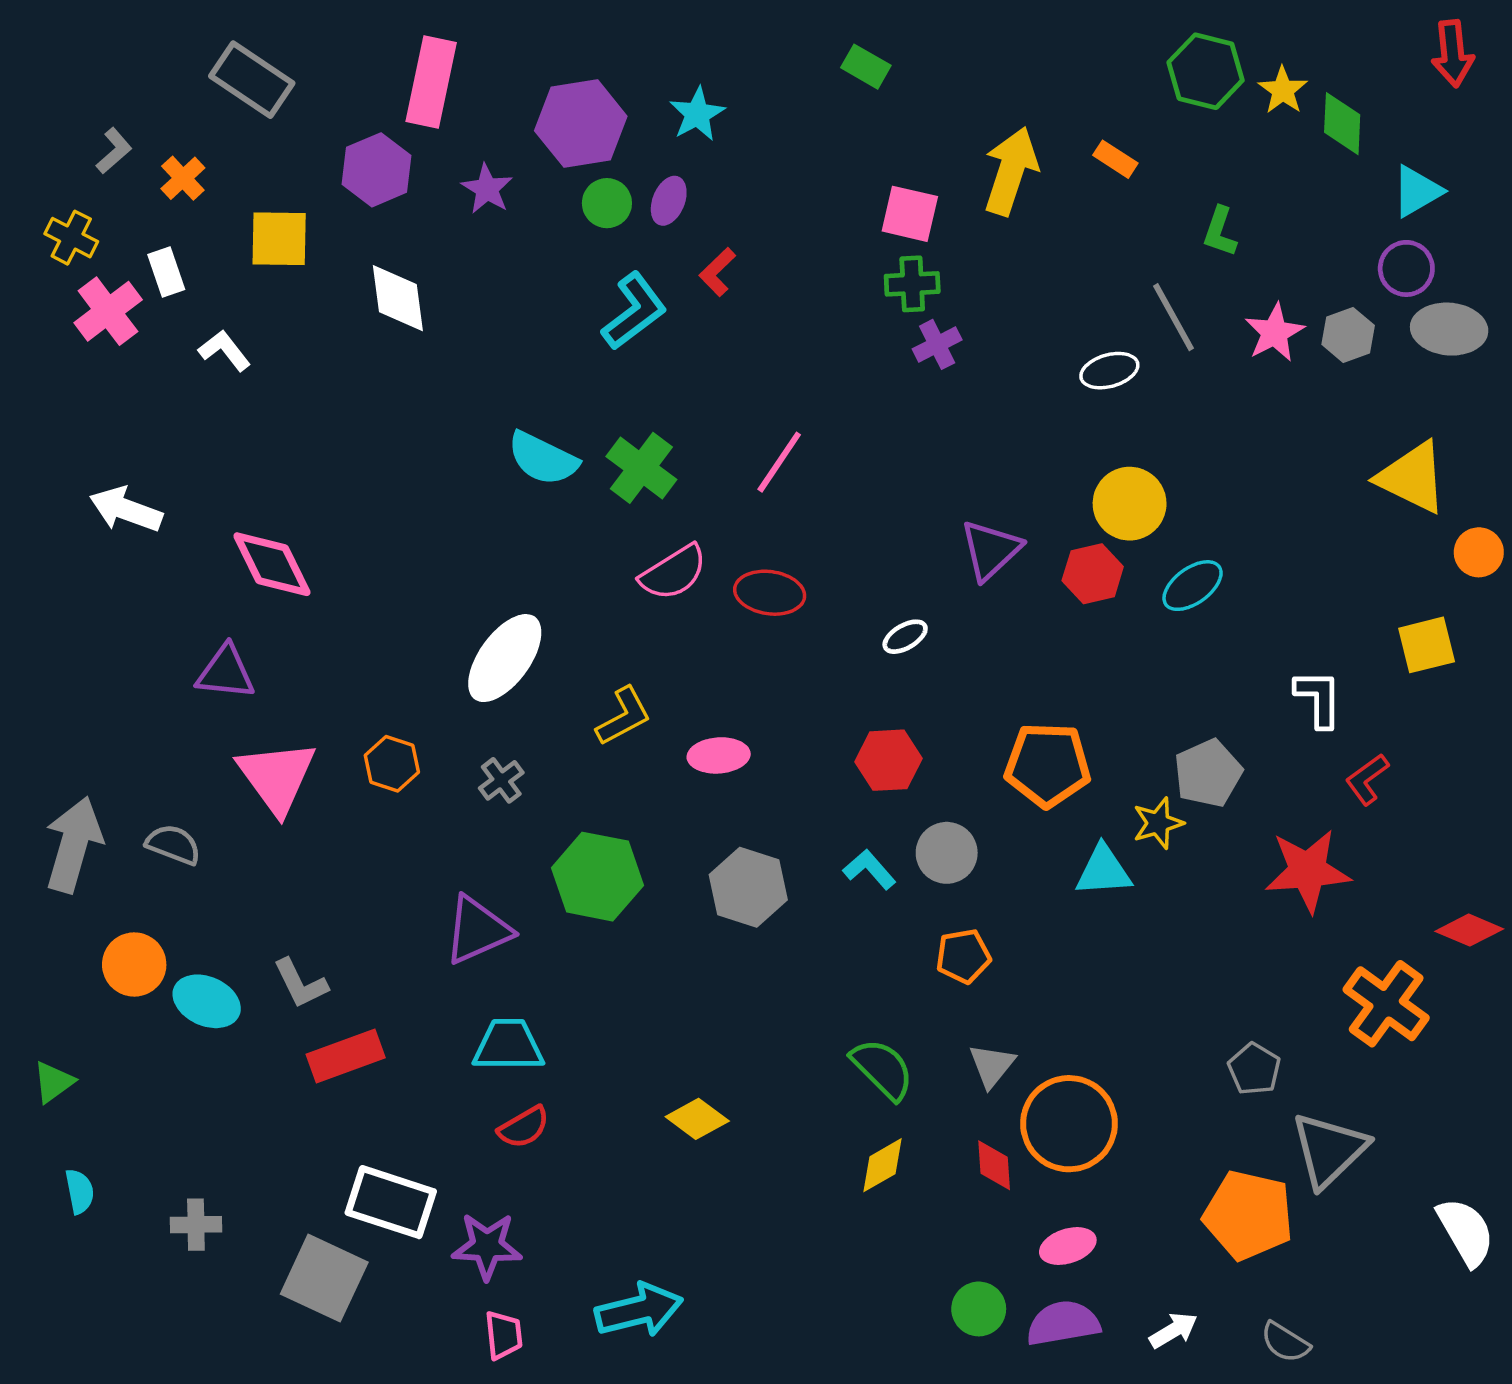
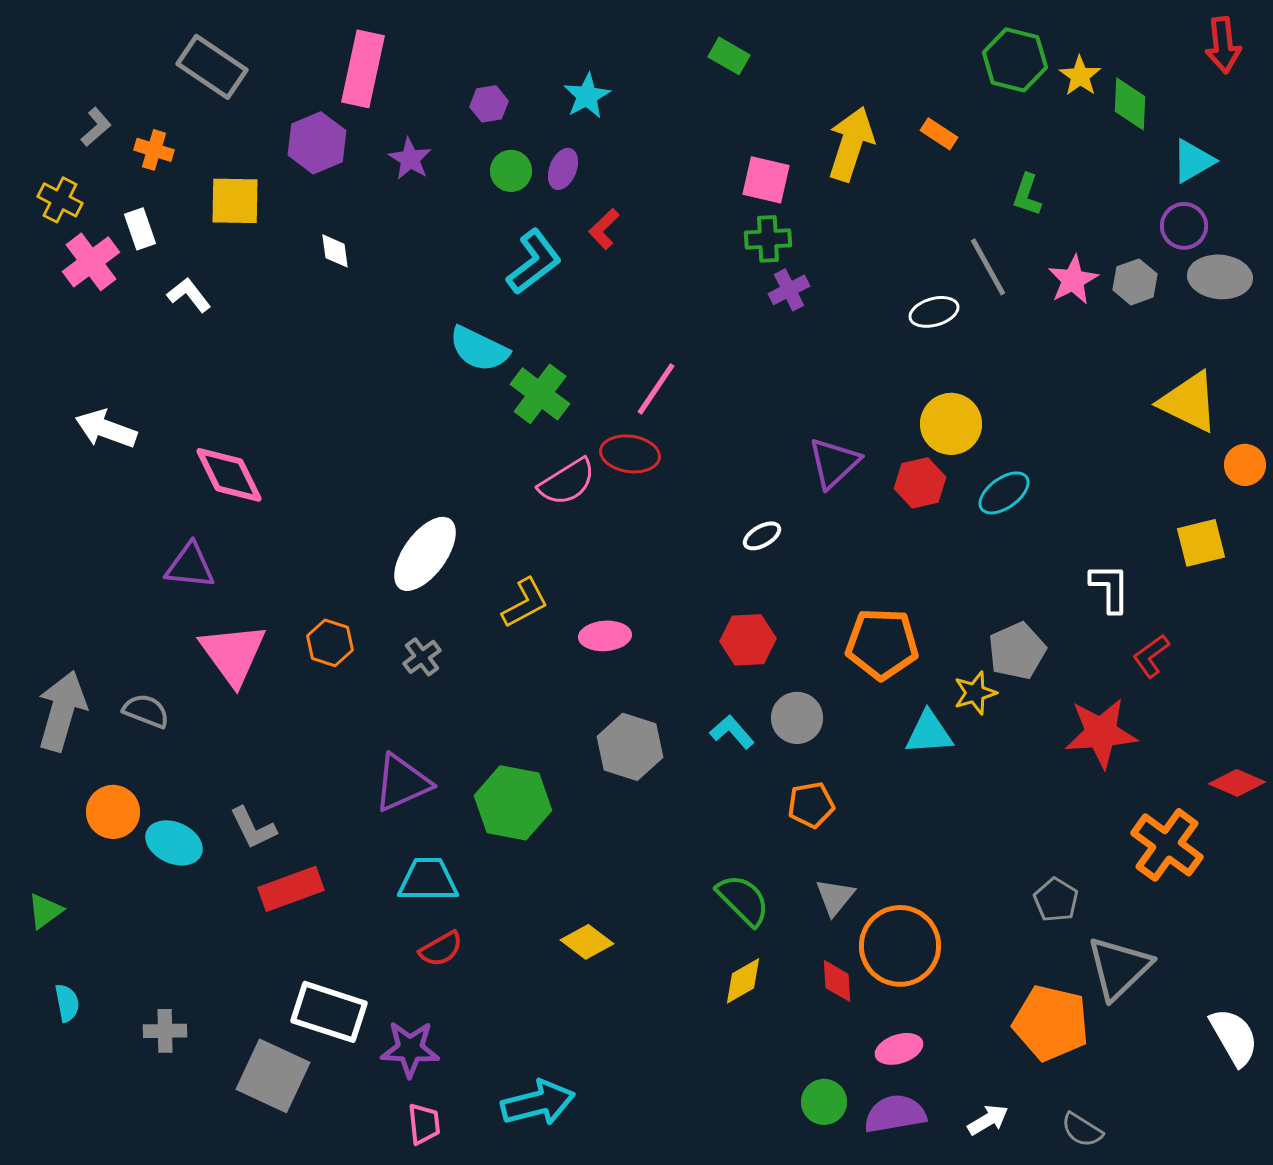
purple hexagon: (581, 124) -> (489, 104), size x0.5
orange cross: (183, 178) -> (154, 150), turned -30
white diamond: (398, 298) -> (335, 251), size x0.6
cyan semicircle: (543, 458) -> (479, 349), moved
red ellipse: (770, 593) -> (630, 454), moved
green hexagon: (597, 877) -> (513, 803), moved

